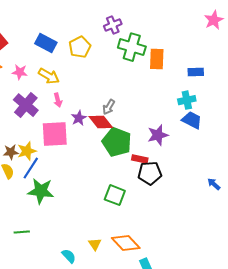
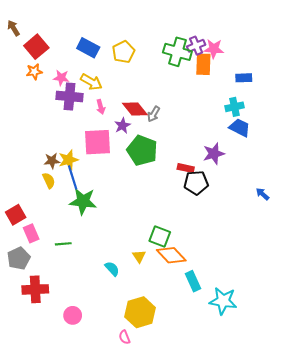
pink star: (214, 20) -> (214, 49), moved, turned 30
purple cross: (113, 25) -> (196, 46), moved
purple cross: (26, 105) -> (70, 96), moved, turned -35
red diamond: (101, 122) -> (135, 109), moved
purple star: (158, 135) -> (214, 154), moved
green pentagon: (117, 142) -> (142, 150), moved
blue line: (31, 168) -> (73, 177), turned -50
green square: (115, 195) -> (160, 237), moved

